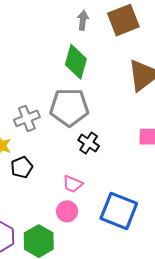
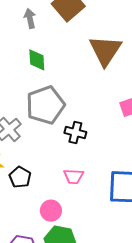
green diamond: (76, 62) -> (37, 60), size x0.7
pink circle: (67, 211) -> (51, 211), moved

